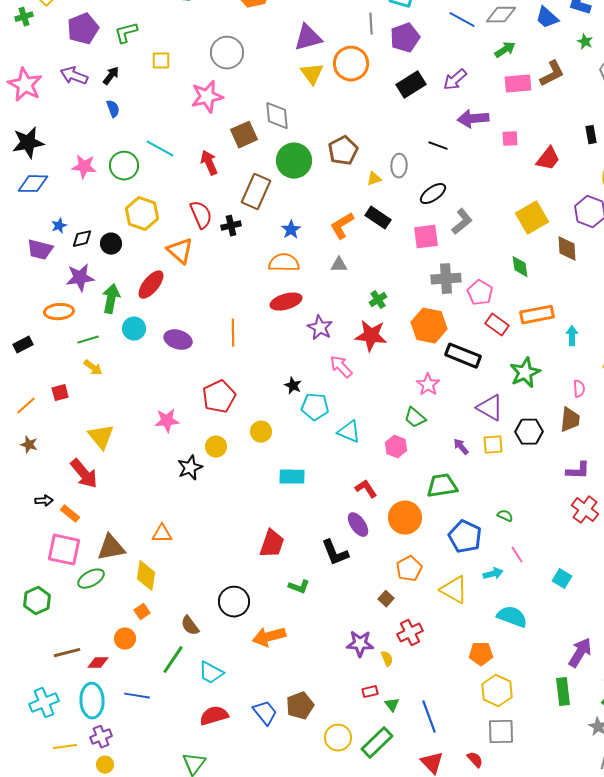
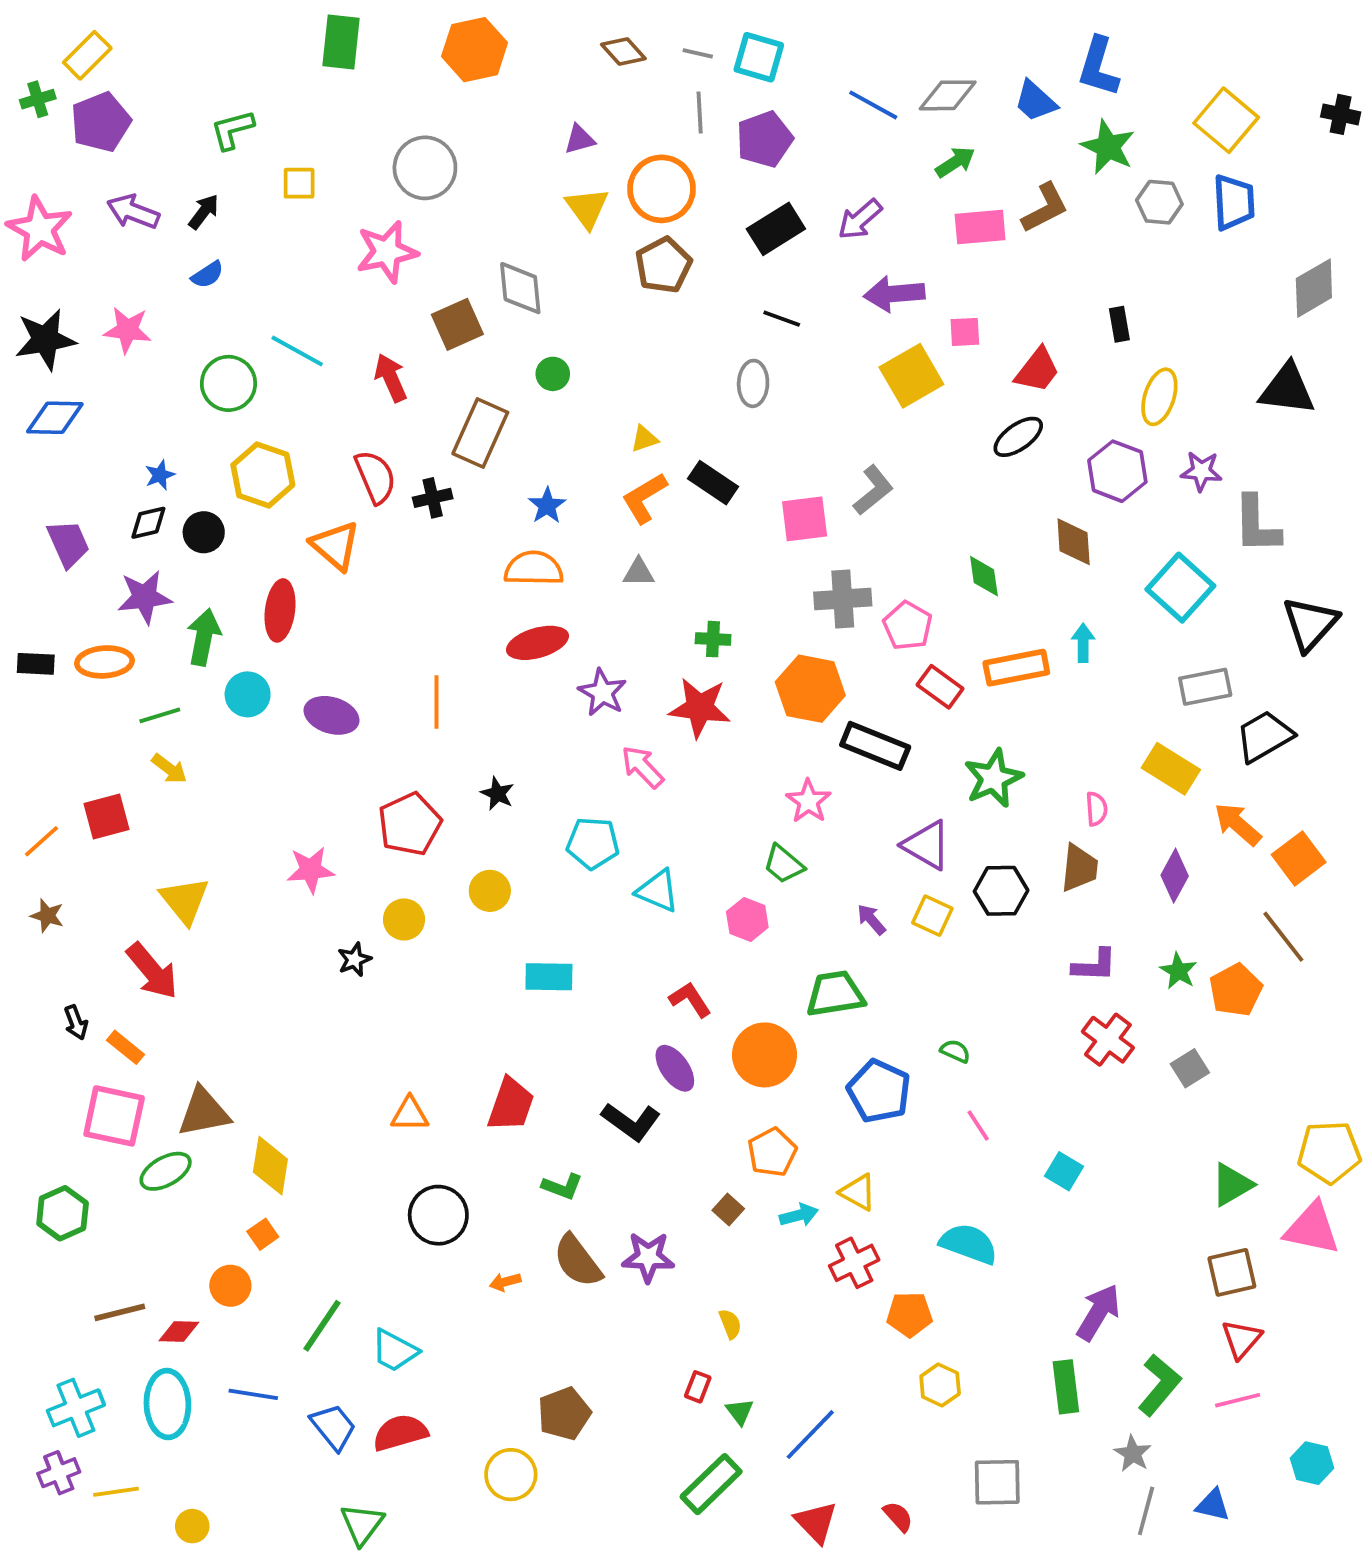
purple pentagon: (83, 29) -> (101, 122), moved
purple triangle: (308, 38) -> (579, 139), size x0.6
green star: (585, 42) -> (1108, 147), size x1.8
blue semicircle: (113, 109) -> (208, 275), turned 78
black line: (438, 146) -> (782, 319), moved
brown pentagon: (343, 151) -> (663, 265), moved
green circle: (294, 161) -> (553, 374), size x0.5
pink star: (84, 167) -> (127, 330), moved
yellow triangle: (374, 179) -> (644, 439), moved
black ellipse: (433, 194) -> (1018, 437), moved
yellow square: (532, 218) -> (911, 376), moved
blue star: (59, 226) -> (160, 475), moved
purple trapezoid: (40, 250) -> (68, 544), turned -128
red ellipse: (151, 285) -> (280, 610), turned -32
green cross: (378, 300) -> (713, 639), turned 36
cyan arrow: (572, 336) -> (1083, 643), moved
black rectangle: (23, 345) -> (36, 664), moved, turned 30
black star: (293, 386) -> (497, 794), moved
red square: (60, 393) -> (106, 816), size x1.4
yellow square: (493, 445) -> (932, 916), turned 30
black star: (190, 468) -> (354, 960), size x0.7
black arrow: (44, 501) -> (76, 1022), turned 72
orange triangle: (162, 534) -> (410, 1114), moved
black L-shape: (335, 553) -> (631, 1122), turned -32
cyan arrow: (493, 574) -> (799, 1215), moved
yellow triangle: (454, 590) -> (858, 1192), size x0.7
brown semicircle: (190, 626) -> (578, 1261), moved, size x1.4
red cross: (410, 633) -> (854, 1263), moved
orange arrow: (269, 637) -> (505, 1282), size x0.5
purple star: (360, 644) -> (648, 1257), moved
yellow hexagon: (497, 691) -> (940, 1385), size x0.7
red rectangle: (370, 692) -> (698, 1387), turned -56
blue trapezoid: (265, 713) -> (333, 1427), moved
blue line: (429, 717) -> (810, 1435), turned 64
gray square: (501, 732) -> (997, 1482), moved
purple cross: (101, 737) -> (59, 1473), moved
yellow circle: (338, 738) -> (511, 1475), moved

